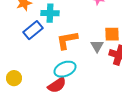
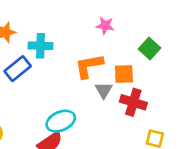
orange L-shape: (67, 40) -> (89, 66), moved

